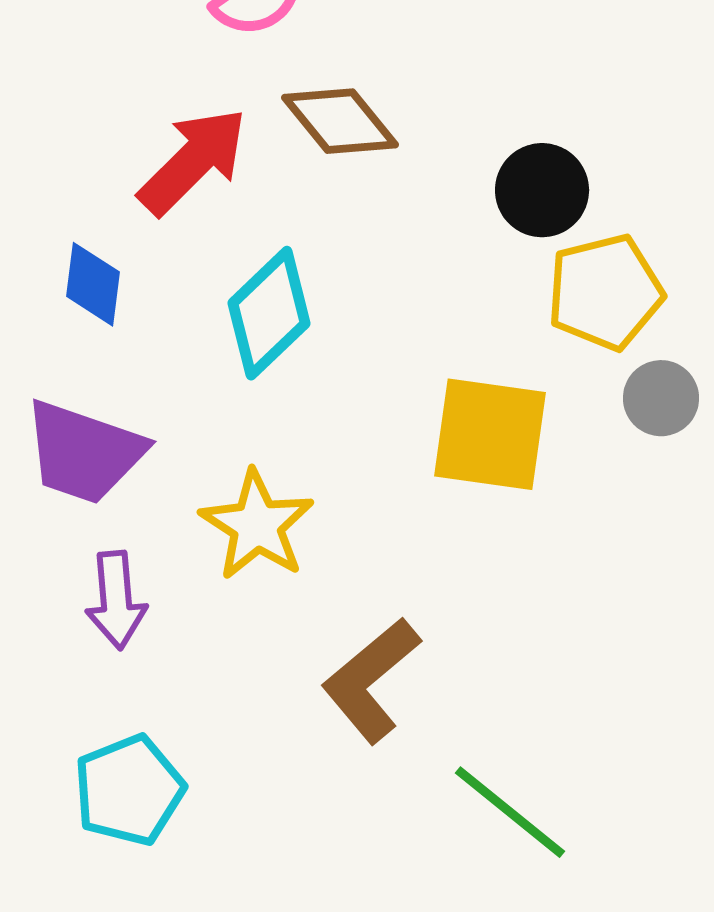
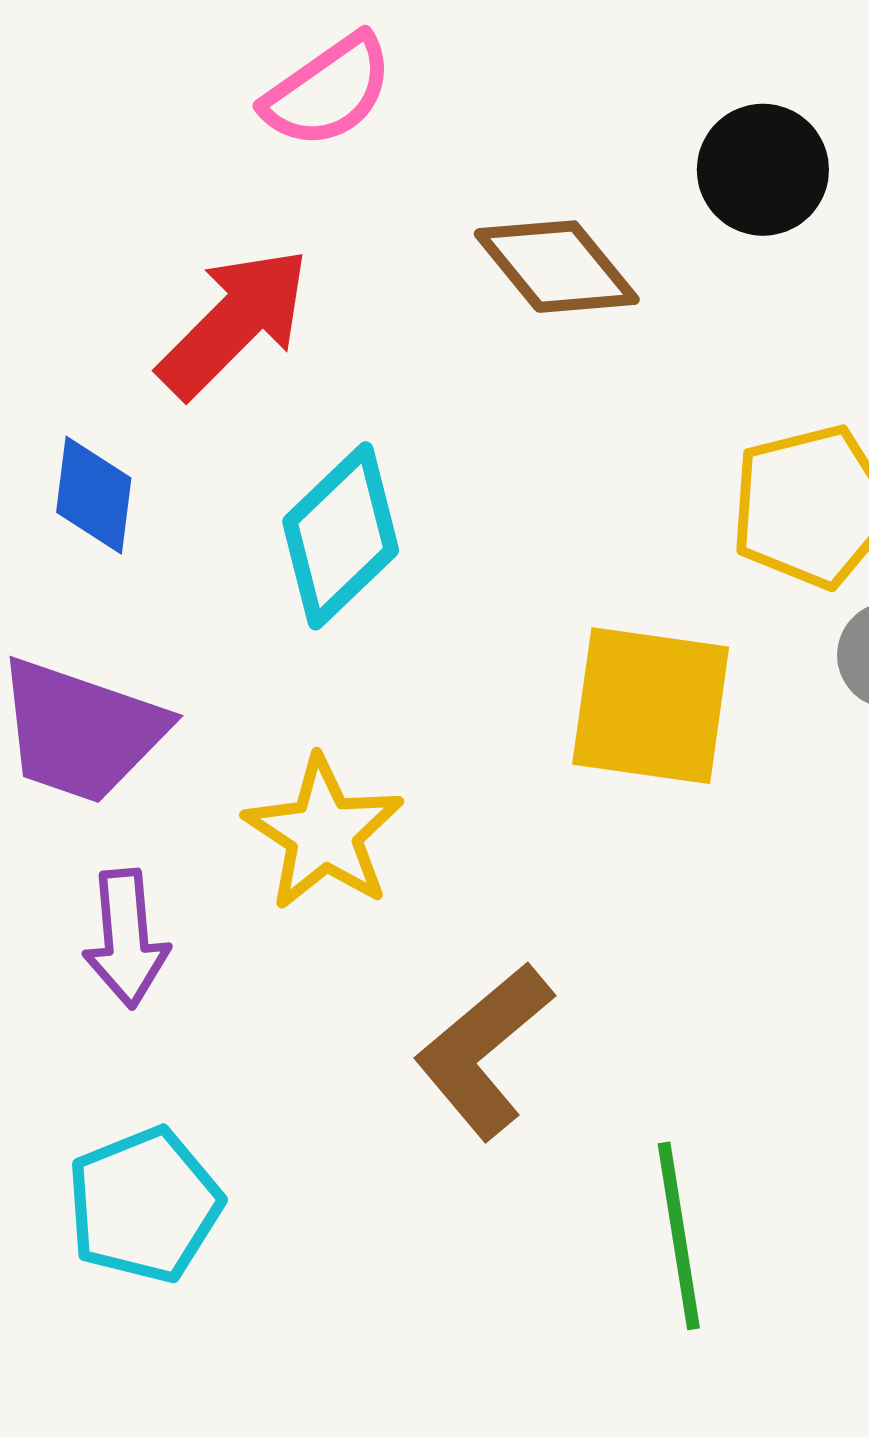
brown diamond: (340, 121) -> (557, 267), moved
black circle: (542, 190) -> (763, 170), moved
green line: (510, 812) -> (679, 1236), turned 42

